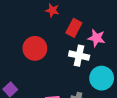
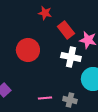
red rectangle: (74, 28) -> (66, 30), turned -66

